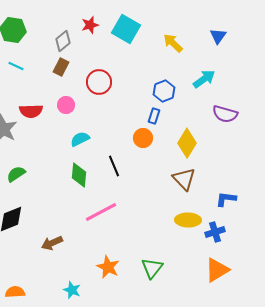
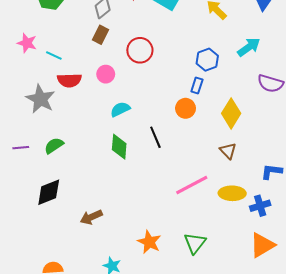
cyan line: (16, 66) -> (54, 55), moved
brown triangle: (184, 179) -> (228, 151), size x0.7
pink line: (101, 212) -> (192, 185), moved

